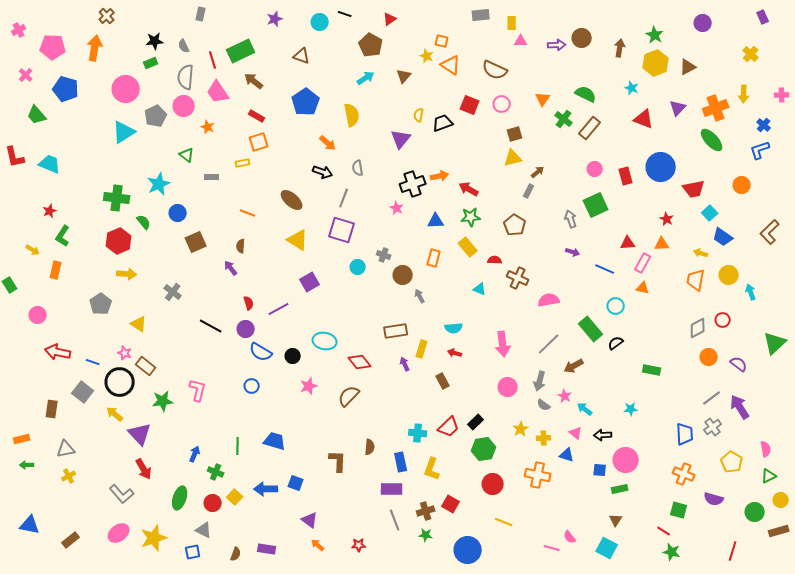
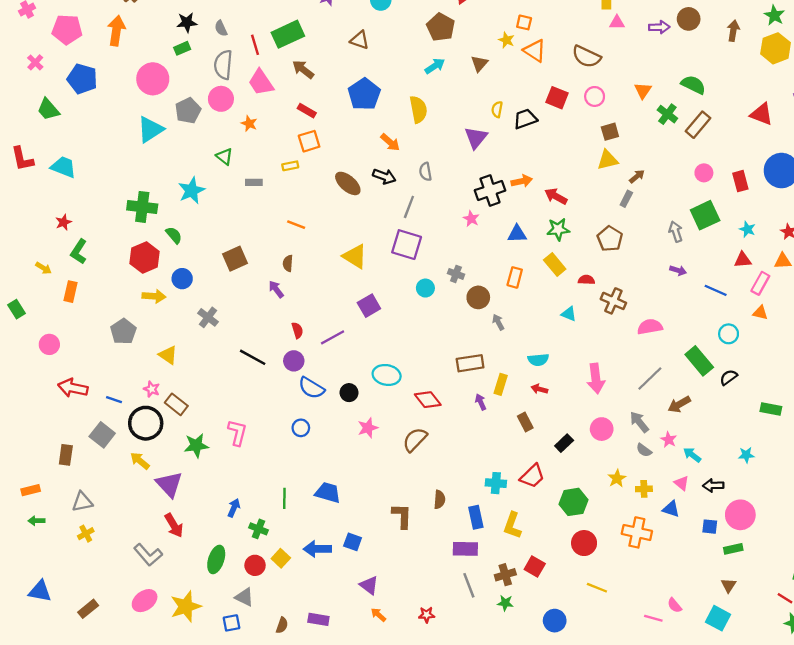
cyan star: (632, 88) -> (747, 229), moved
brown ellipse: (292, 200) -> (348, 183), moved
blue circle: (178, 213) -> (182, 279), moved
gray arrow: (540, 381) -> (639, 422), turned 126
black rectangle: (476, 422) -> (564, 443), moved
blue circle: (468, 550) -> (555, 621), size x0.7

